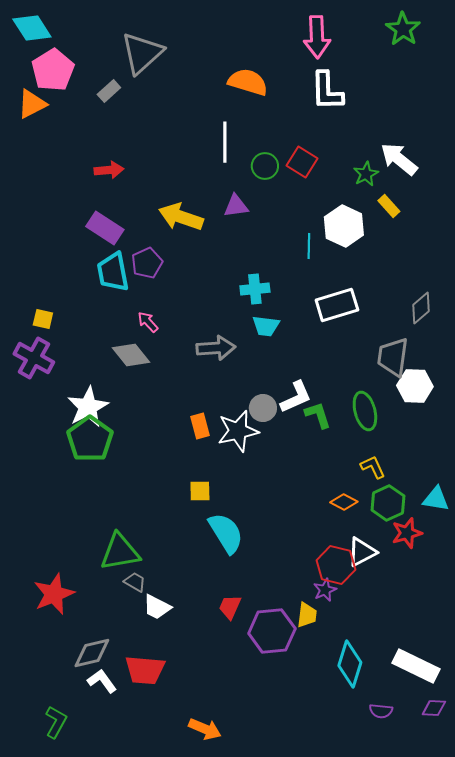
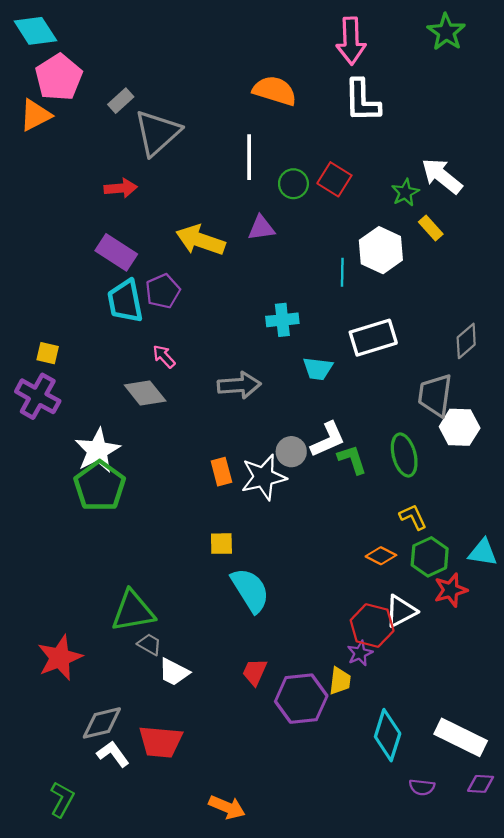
gray triangle: (142, 53) -> (157, 133), moved
cyan trapezoid: (266, 326) -> (318, 369), moved

